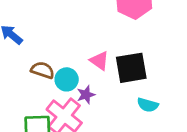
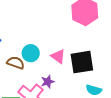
cyan circle: (67, 79) -> (31, 53), moved

